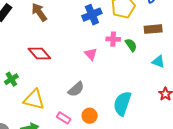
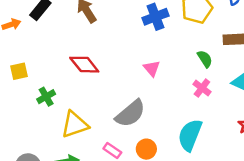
pink cross: (113, 39) -> (202, 88), moved, turned 32
gray semicircle: (76, 89) -> (130, 114), size x1.4
yellow triangle: (34, 100) -> (75, 125), turned -35

